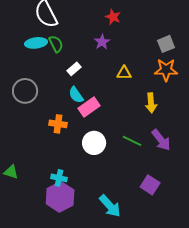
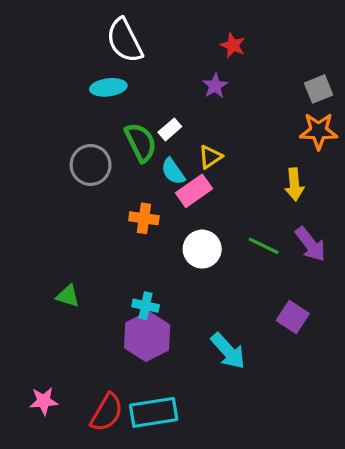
green semicircle: (56, 44) -> (141, 142), moved, size x1.4
yellow triangle: (124, 73) -> (210, 157), moved, turned -35

